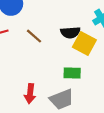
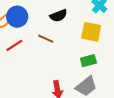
black semicircle: (70, 32) -> (58, 16), moved

